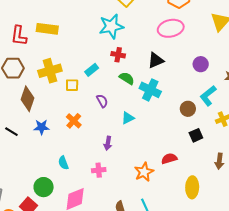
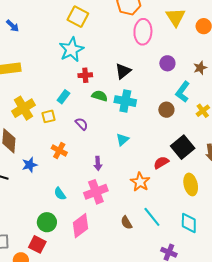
pink ellipse: (171, 28) -> (143, 32), moved, turned -60
cyan triangle: (128, 118) -> (122, 140), moved
black square: (196, 135) -> (183, 147), moved, size x1.6
pink cross: (99, 170) -> (96, 192), size x1.6

